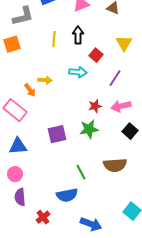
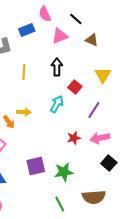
yellow line: (54, 39) -> (24, 72), moved
cyan arrow: (78, 72) -> (57, 104), turned -66
green star: (89, 129) -> (64, 172), moved

